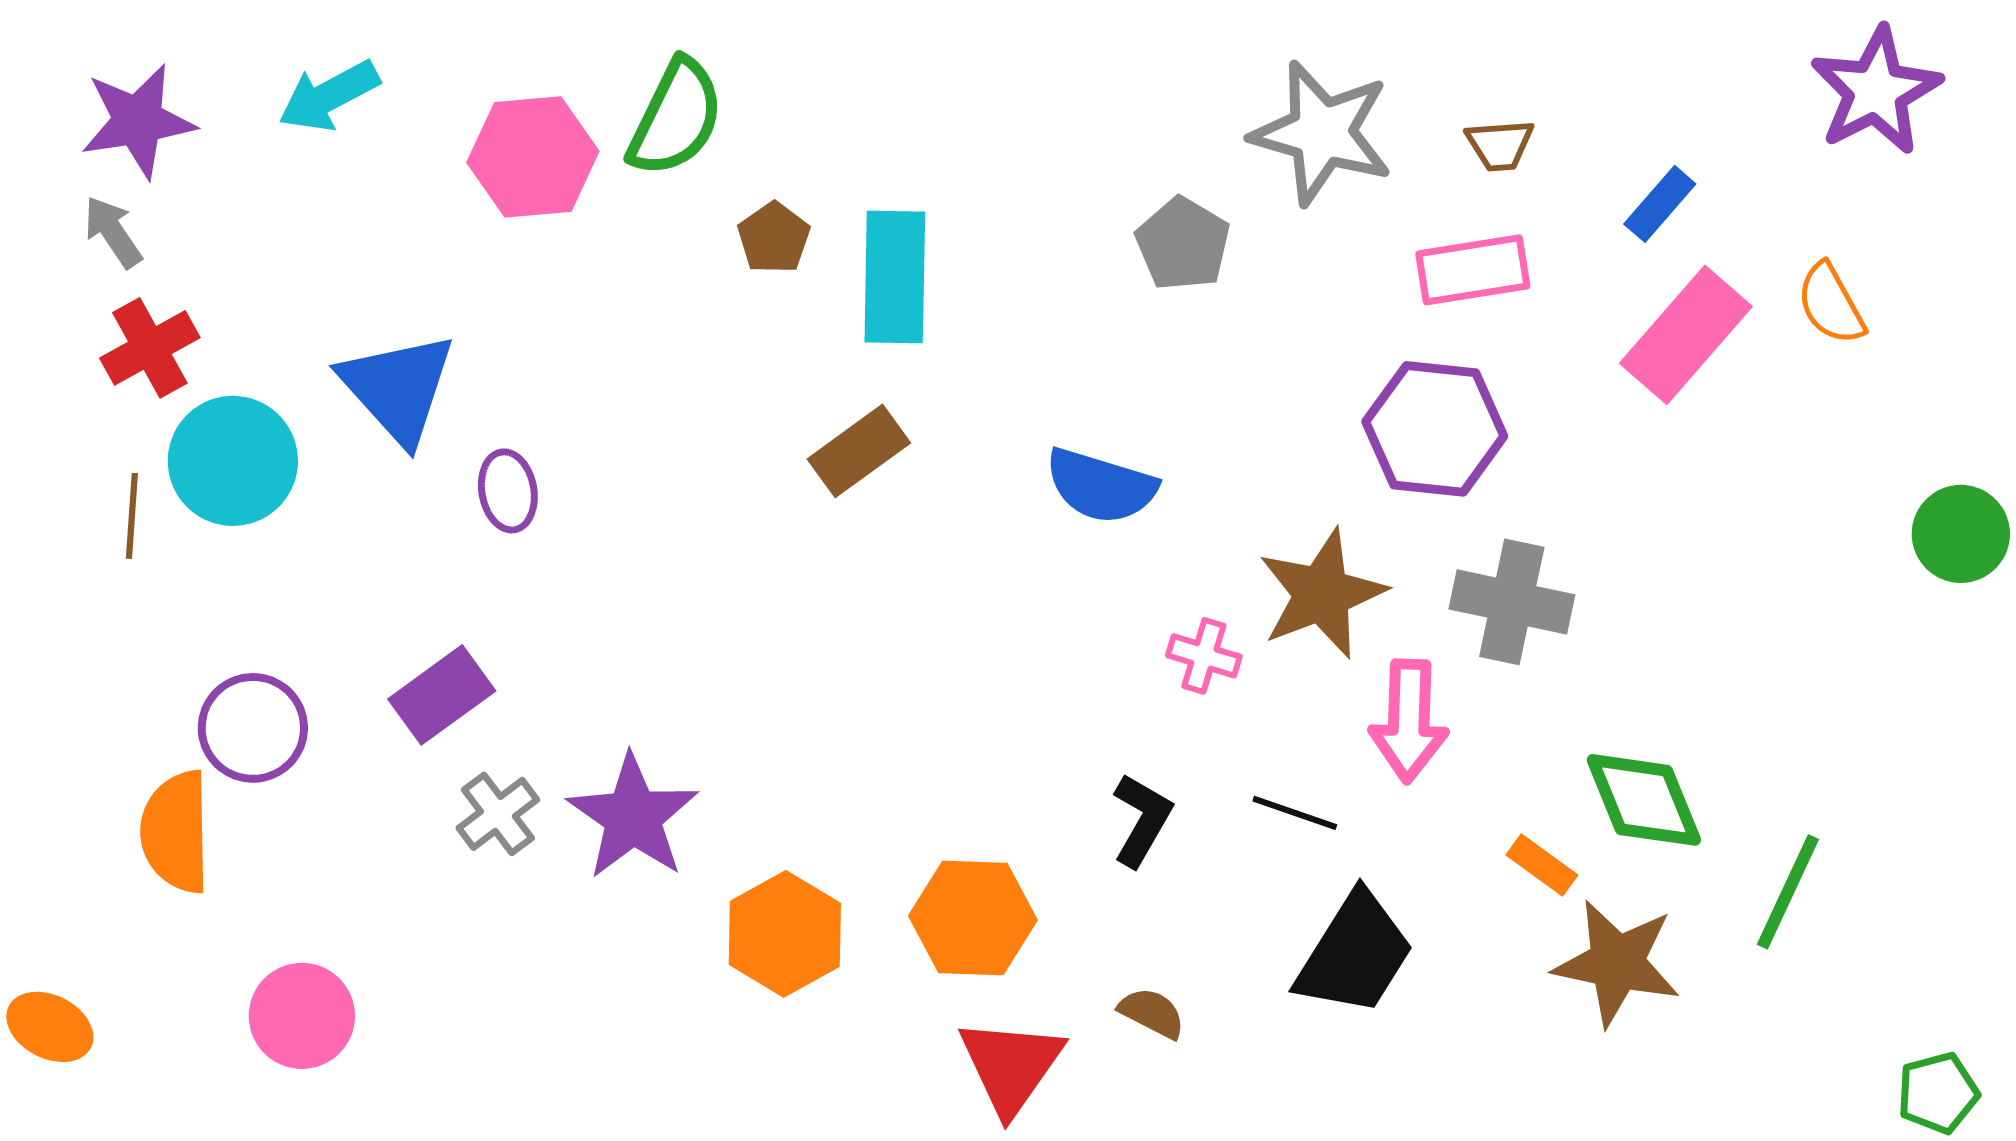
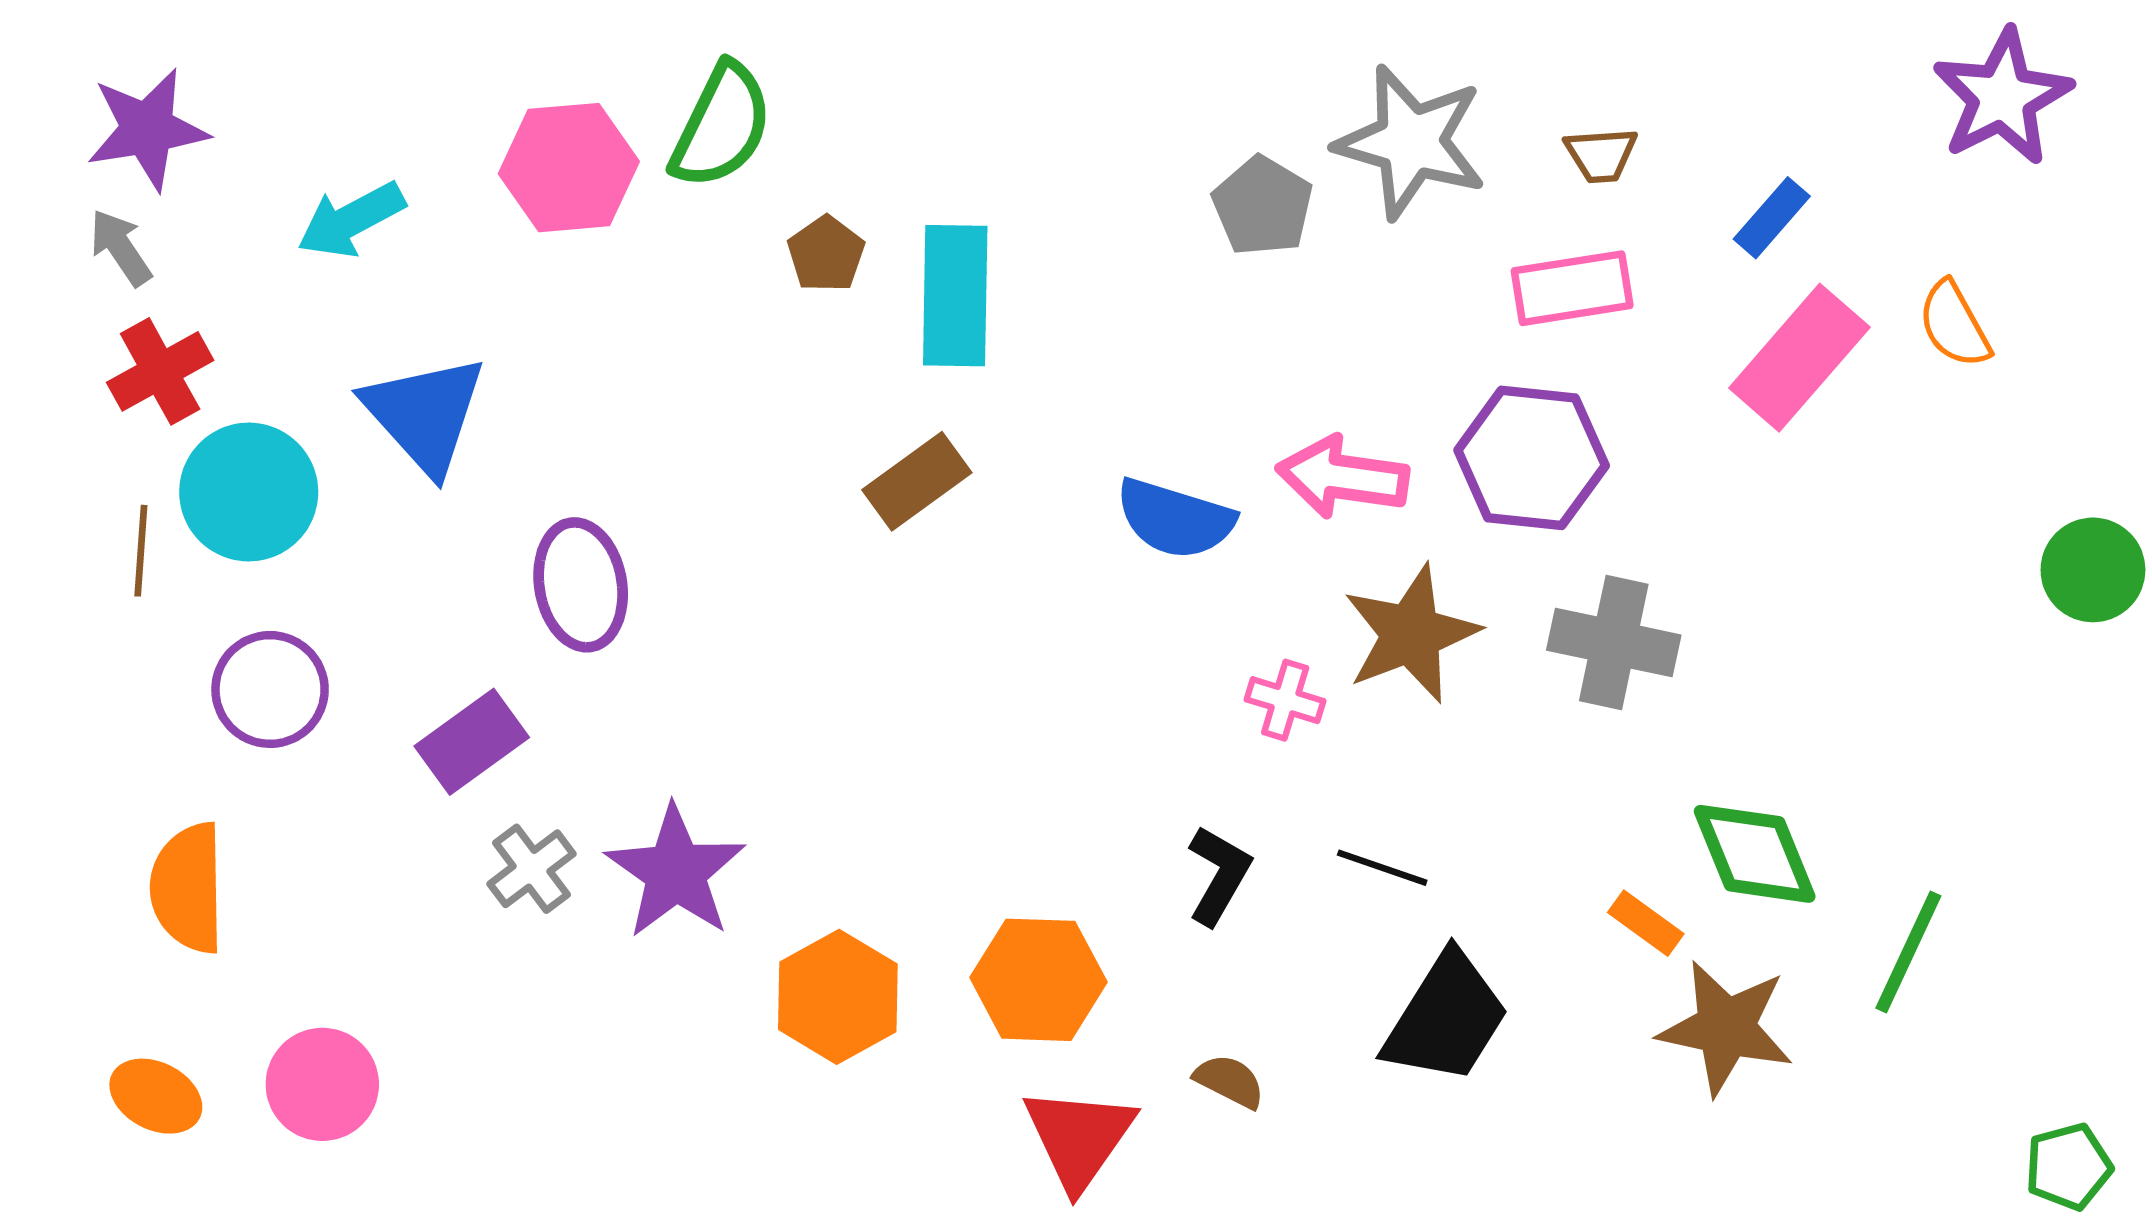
cyan arrow: (329, 96) -> (351, 220), moved
gray pentagon: (1183, 244) -> (1263, 206), moved
purple ellipse: (508, 491) -> (581, 585), moved, size x1.5
pink arrow: (1409, 721) -> (1343, 477), moved, turned 96
purple circle: (253, 728) -> (270, 689), moved
orange ellipse: (50, 1027) -> (156, 1096), moved

